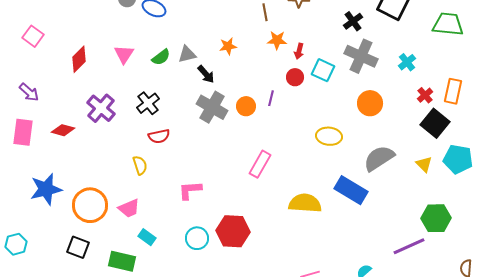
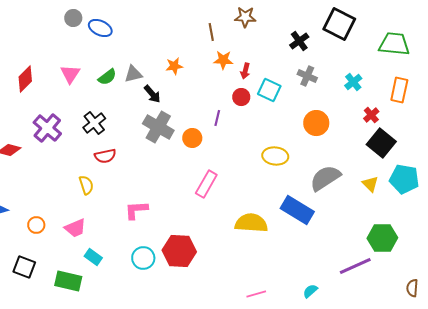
gray cross: (361, 56) -> (307, 76), size x0.6
orange rectangle: (453, 91) -> (399, 90), moved
orange circle: (246, 106) -> (192, 138), moved
orange circle: (90, 205) -> (36, 225), size x0.5

